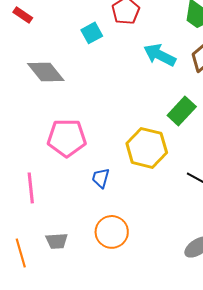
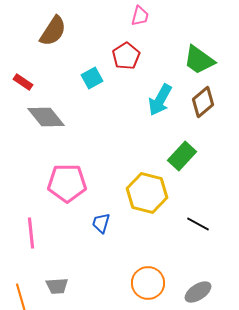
red rectangle: (23, 15) -> (23, 82), moved
cyan arrow: (160, 55) -> (160, 100), turned -88
orange circle: (112, 232) -> (148, 283), moved

